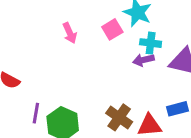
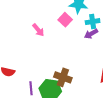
brown cross: (119, 117) -> (63, 77), moved

